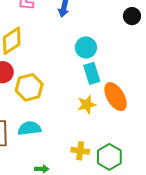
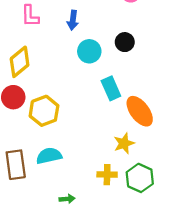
black circle: (132, 16) -> (125, 42), moved
cyan circle: (86, 48) -> (89, 51), moved
yellow star: (87, 105) -> (124, 143), moved

